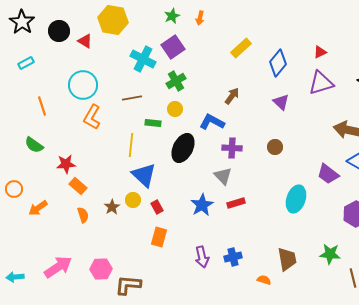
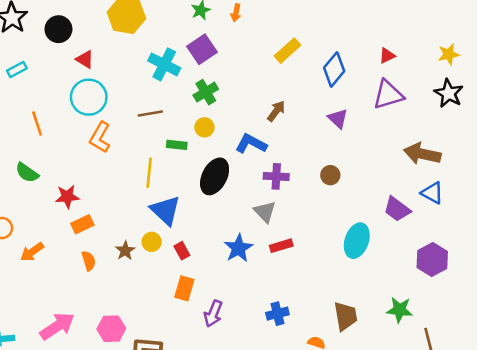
red triangle: (85, 41) -> (85, 59), moved
orange rectangle: (78, 186) -> (82, 224), turned -66
purple arrow: (202, 257) -> (213, 314), moved, turned 35

